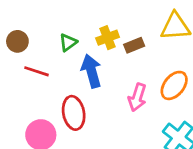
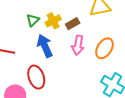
green triangle: (68, 42) -> (33, 20), moved
pink arrow: (137, 97) -> (78, 45), moved

